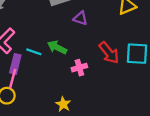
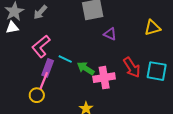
green arrow: (57, 47) -> (86, 68), moved
pink cross: (79, 68) -> (104, 78), size x1.5

